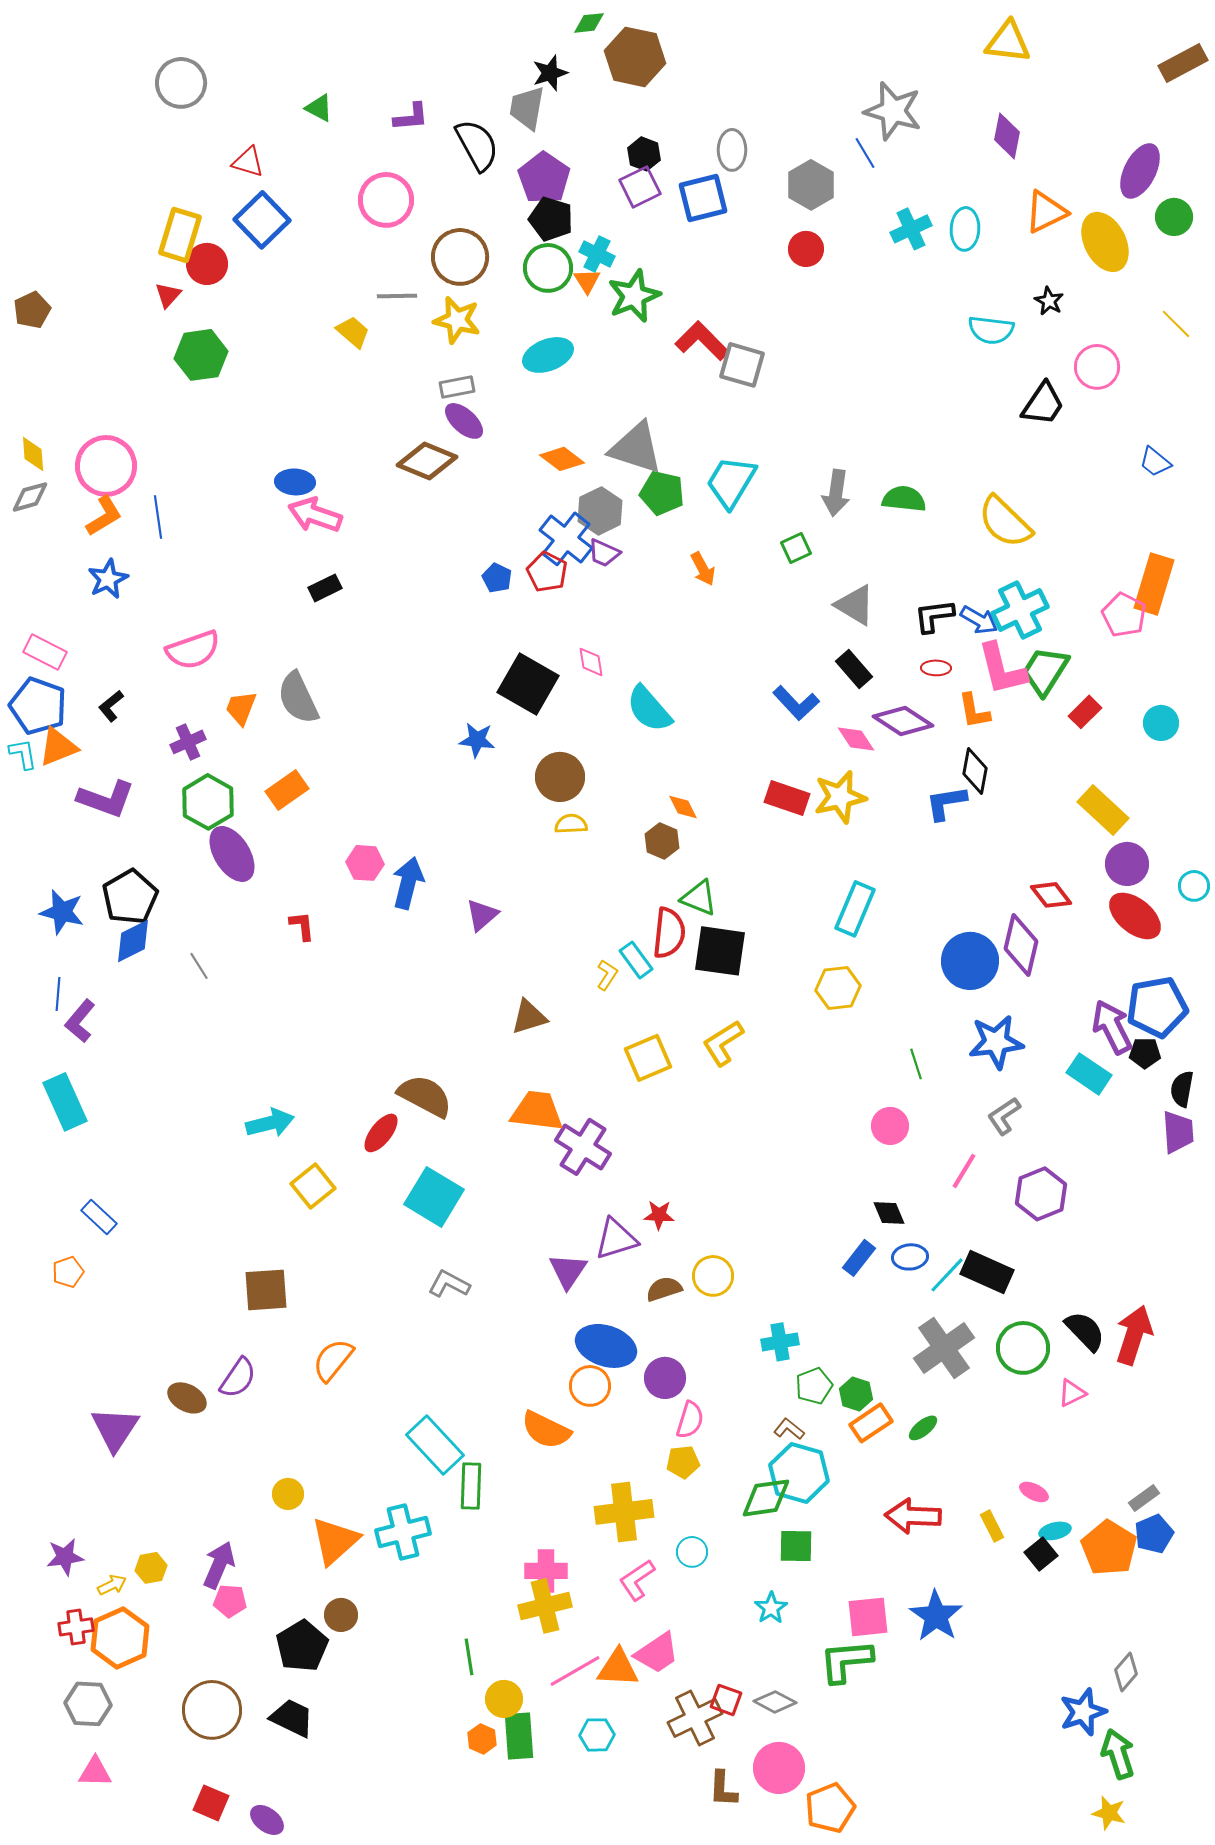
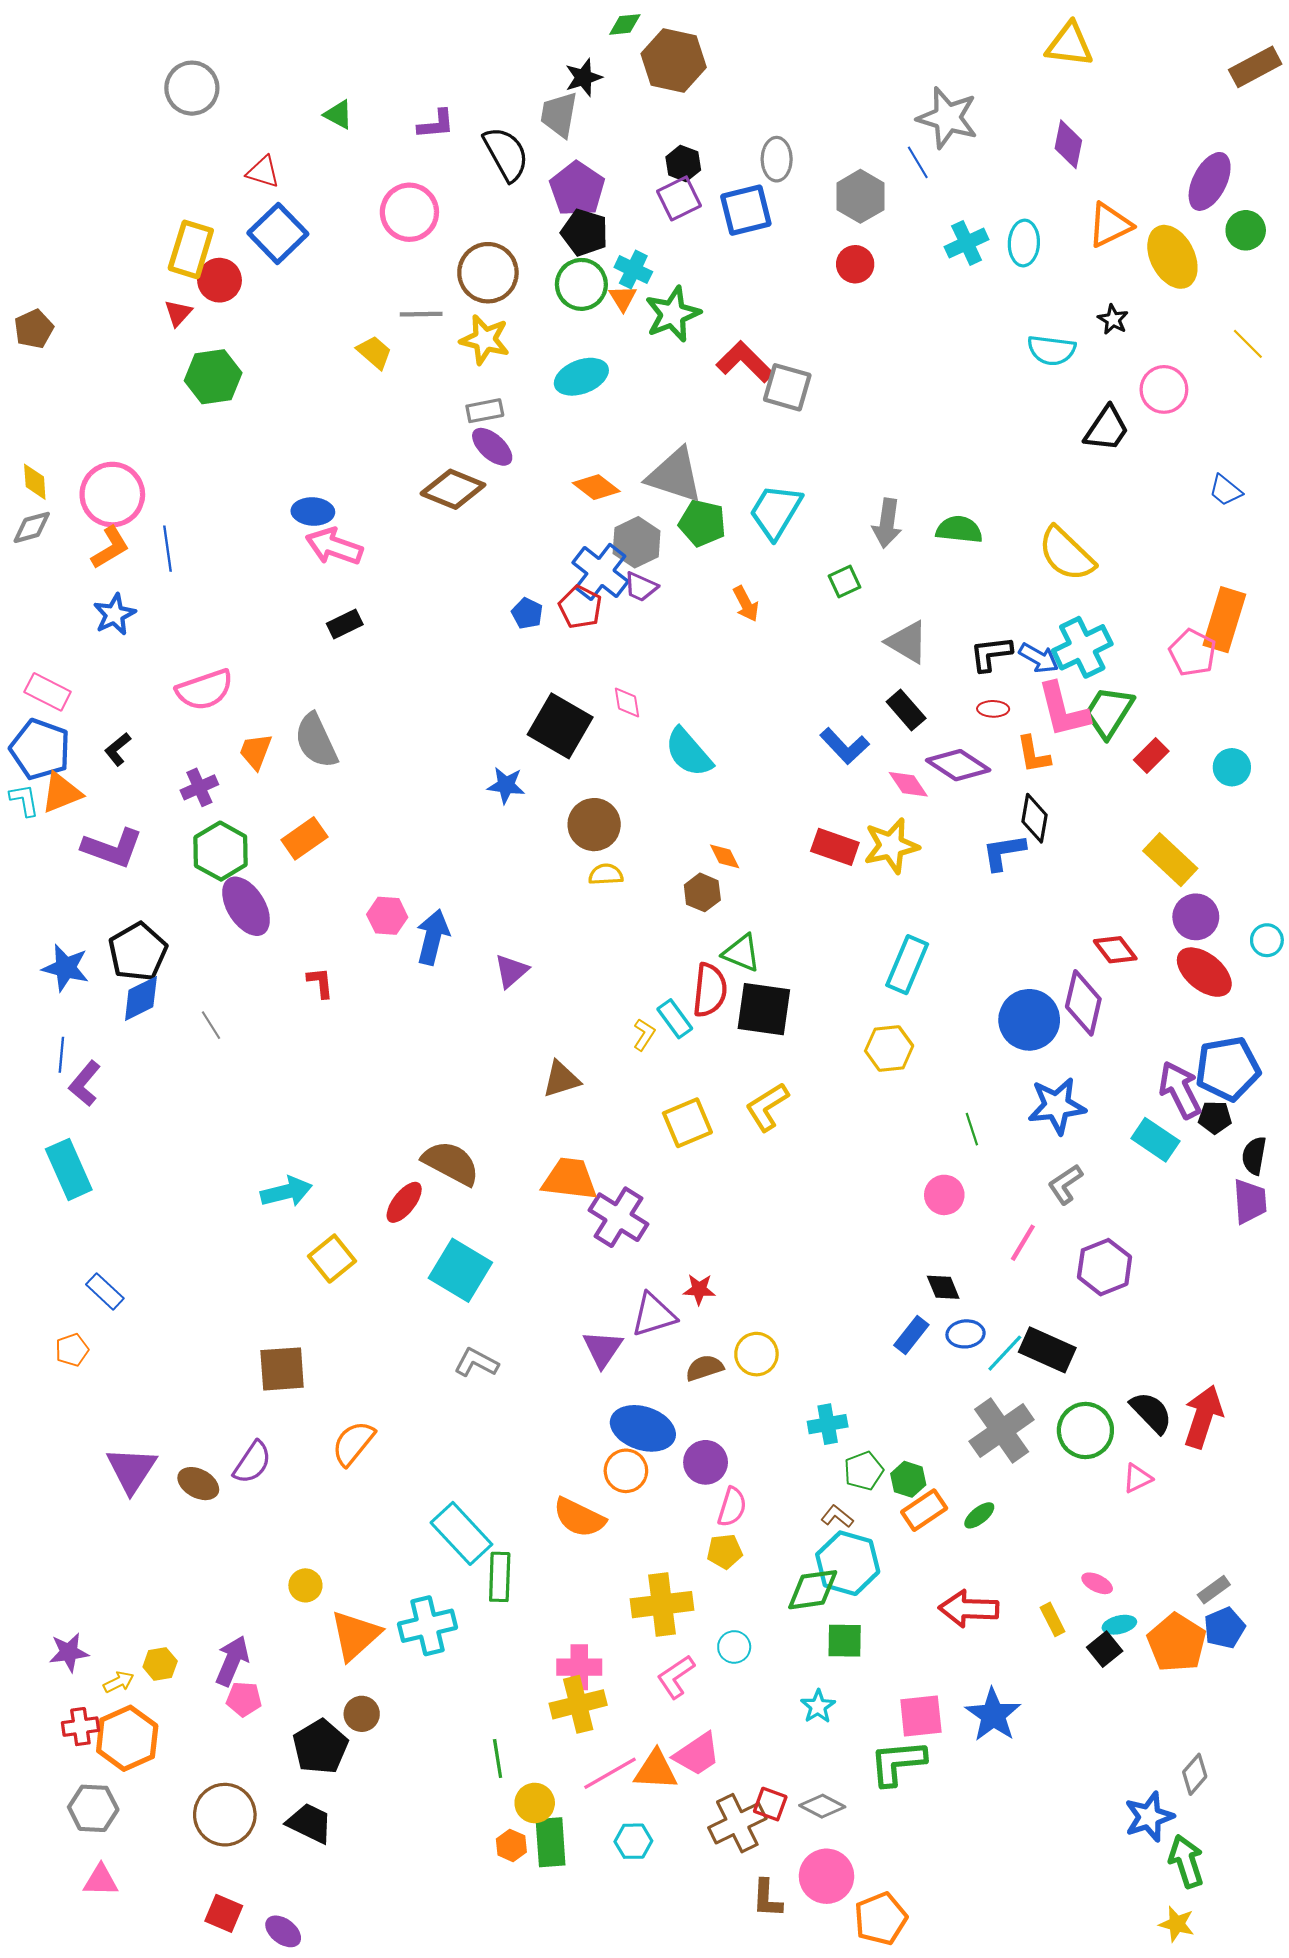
purple triangle: (115, 1429) -> (131, 1470), moved

